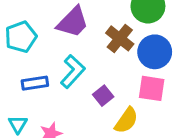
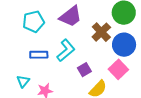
pink square: (152, 88) -> (118, 69), turned 30

